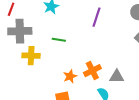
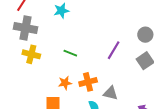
purple line: (97, 17) -> (114, 50), moved
green line: (59, 40) -> (70, 53), moved

